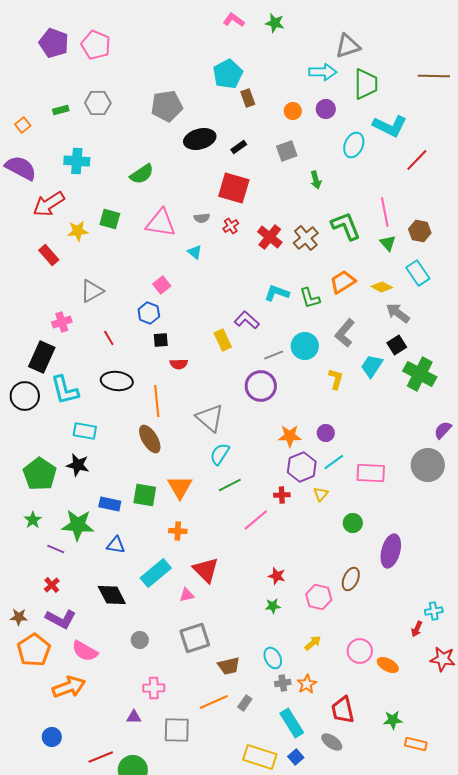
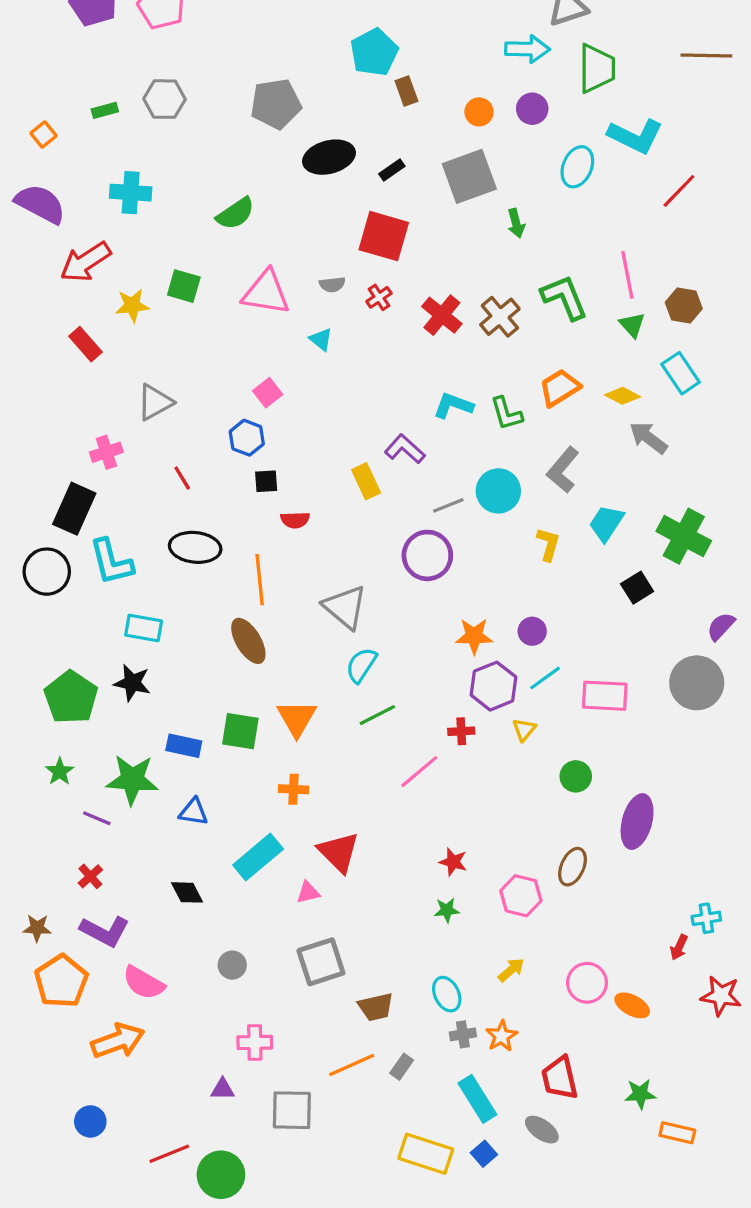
gray square: (287, 151) -> (469, 176), size x1.6
black square: (397, 345) -> (637, 588), moved
black diamond: (112, 595) -> (187, 892), size x0.7

